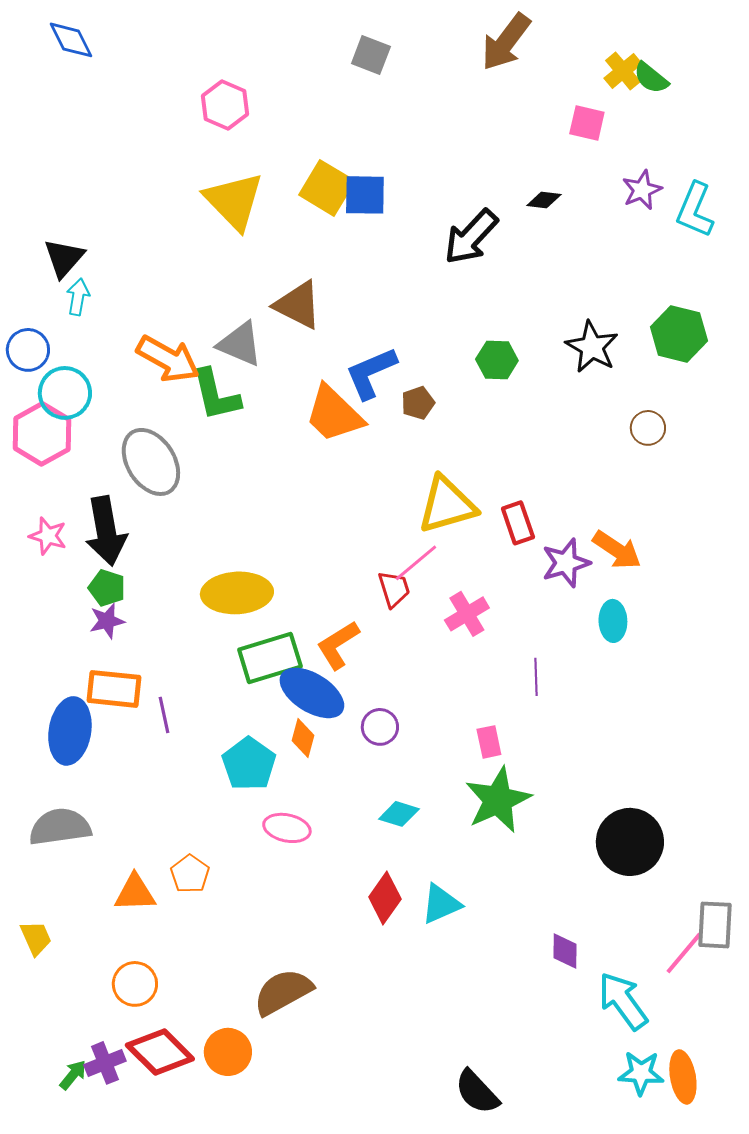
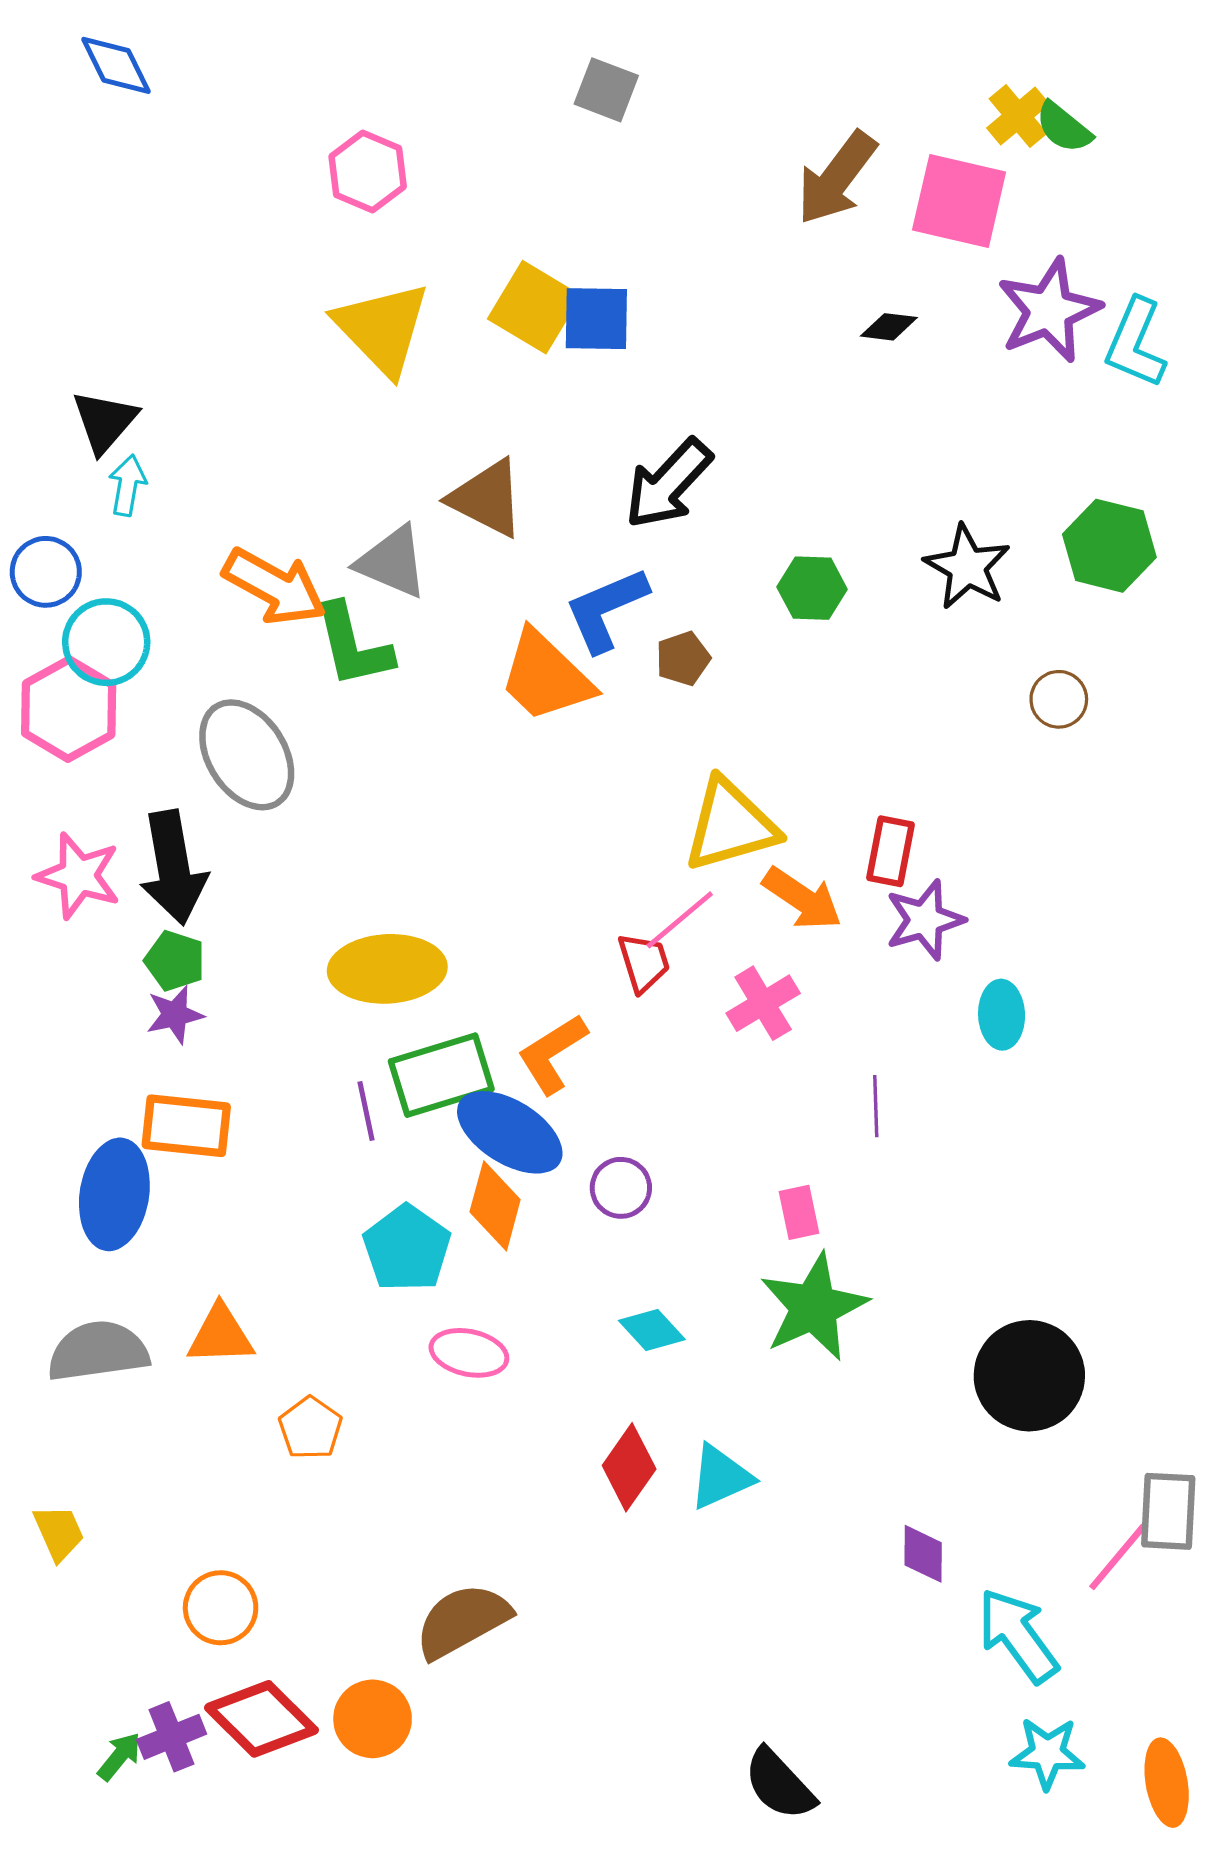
brown arrow: (506, 42) -> (837, 178), moved
pink square: (587, 123) -> (959, 201), size x1.6
purple star: (642, 190) -> (1049, 310), size x1.6
black arrow: (471, 237) -> (668, 484), moved
red rectangle: (518, 523) -> (890, 851), moved, turned 30
pink star: (48, 536) -> (78, 876), size x1.4
orange arrow: (617, 550) -> (802, 899), moved
purple line: (164, 715) -> (366, 1111), moved
orange diamond: (303, 738) -> (495, 1206), size x1.4
cyan diamond: (399, 814) -> (652, 1330), turned 30
orange triangle: (135, 893) -> (221, 1335), moved
orange ellipse: (683, 1077) -> (1167, 1783), moved

